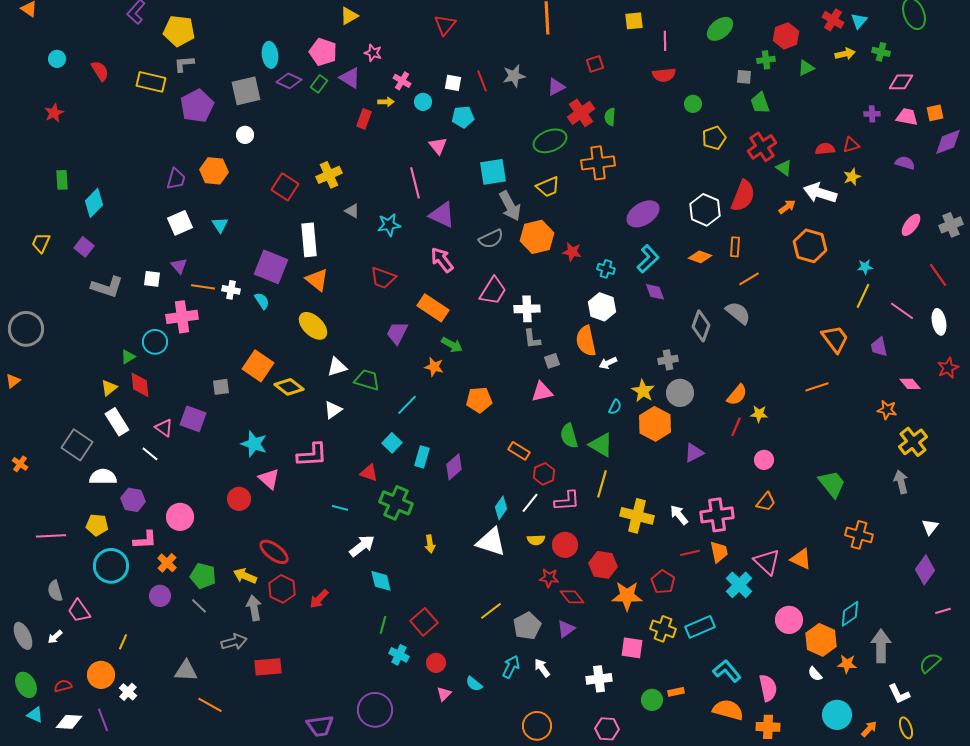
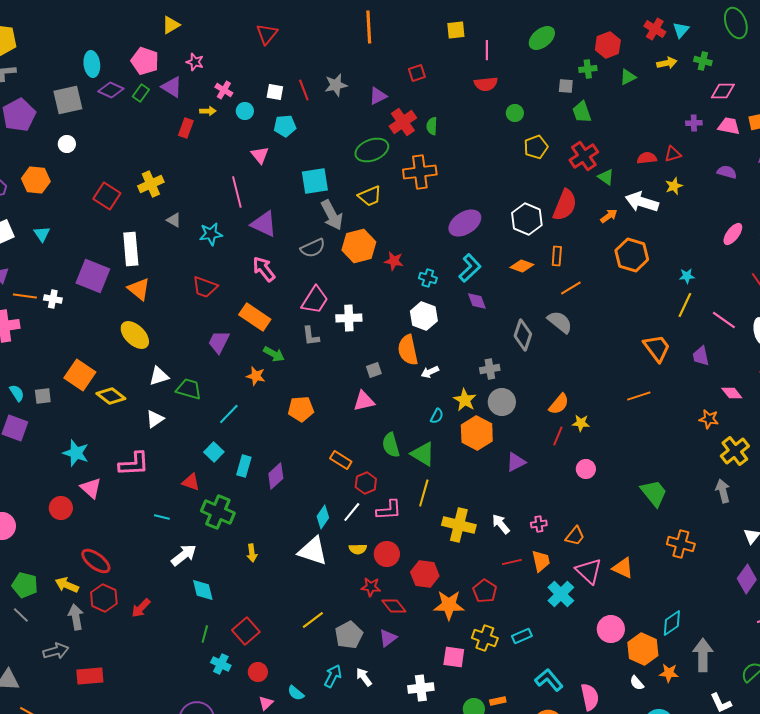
cyan semicircle: (262, 301) -> (17, 393), moved
gray L-shape: (532, 339) -> (311, 336), moved
orange trapezoid: (766, 502) -> (575, 536), moved
pink cross: (717, 515) -> (539, 524), size x0.5
cyan rectangle: (700, 627) -> (522, 636), size x0.7

